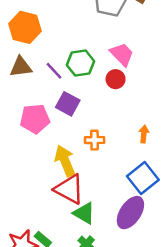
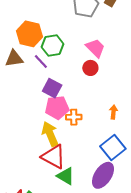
orange hexagon: (25, 27) -> (29, 34), moved
green hexagon: (81, 63) -> (53, 46), moved
pink pentagon: (35, 119) -> (57, 108), moved

